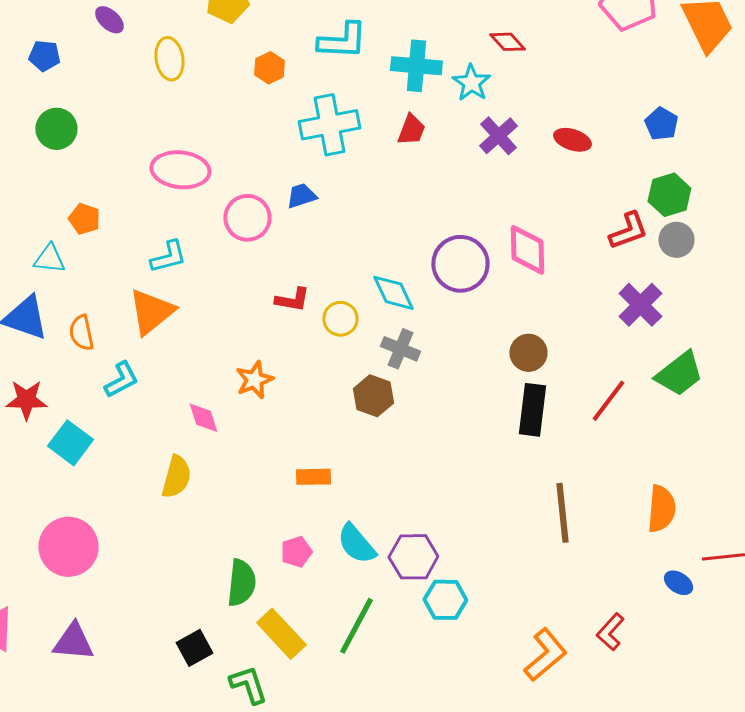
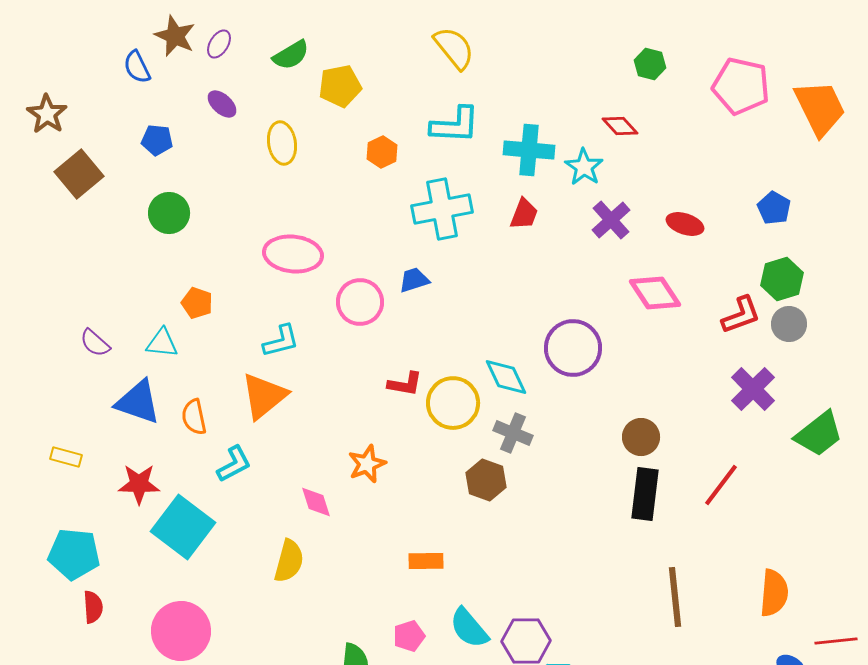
pink diamond: (527, 250) -> (655, 293), moved, turned -32
yellow circle: (340, 319) -> (453, 403), size x1.5
green trapezoid: (679, 374) -> (819, 434), moved
cyan square: (70, 443) -> (183, 527), size x1.4

